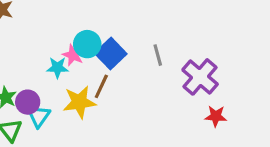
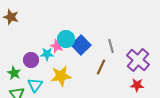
brown line: (101, 86) -> (101, 67), moved
purple circle: (28, 102) -> (31, 60), moved
red star: (216, 116) -> (137, 85), moved

